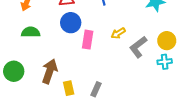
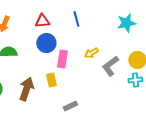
yellow rectangle: (69, 88) -> (51, 80), moved
gray rectangle: (96, 89) -> (70, 106), turned 40

